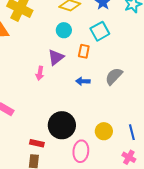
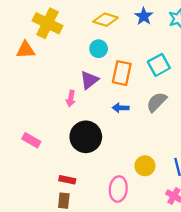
cyan square: (100, 31) -> (159, 65), moved
orange rectangle: (84, 51) -> (122, 73), size x1.5
black circle: (62, 125) -> (86, 137), moved

